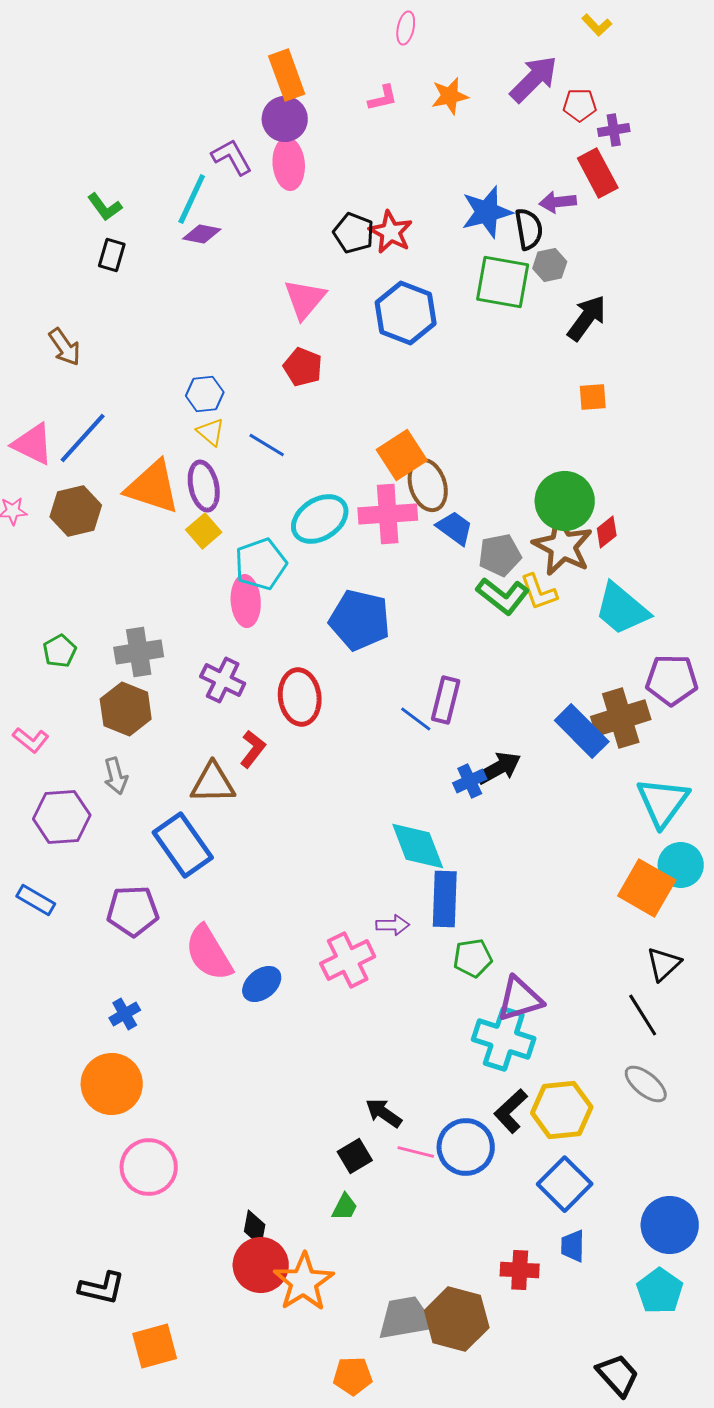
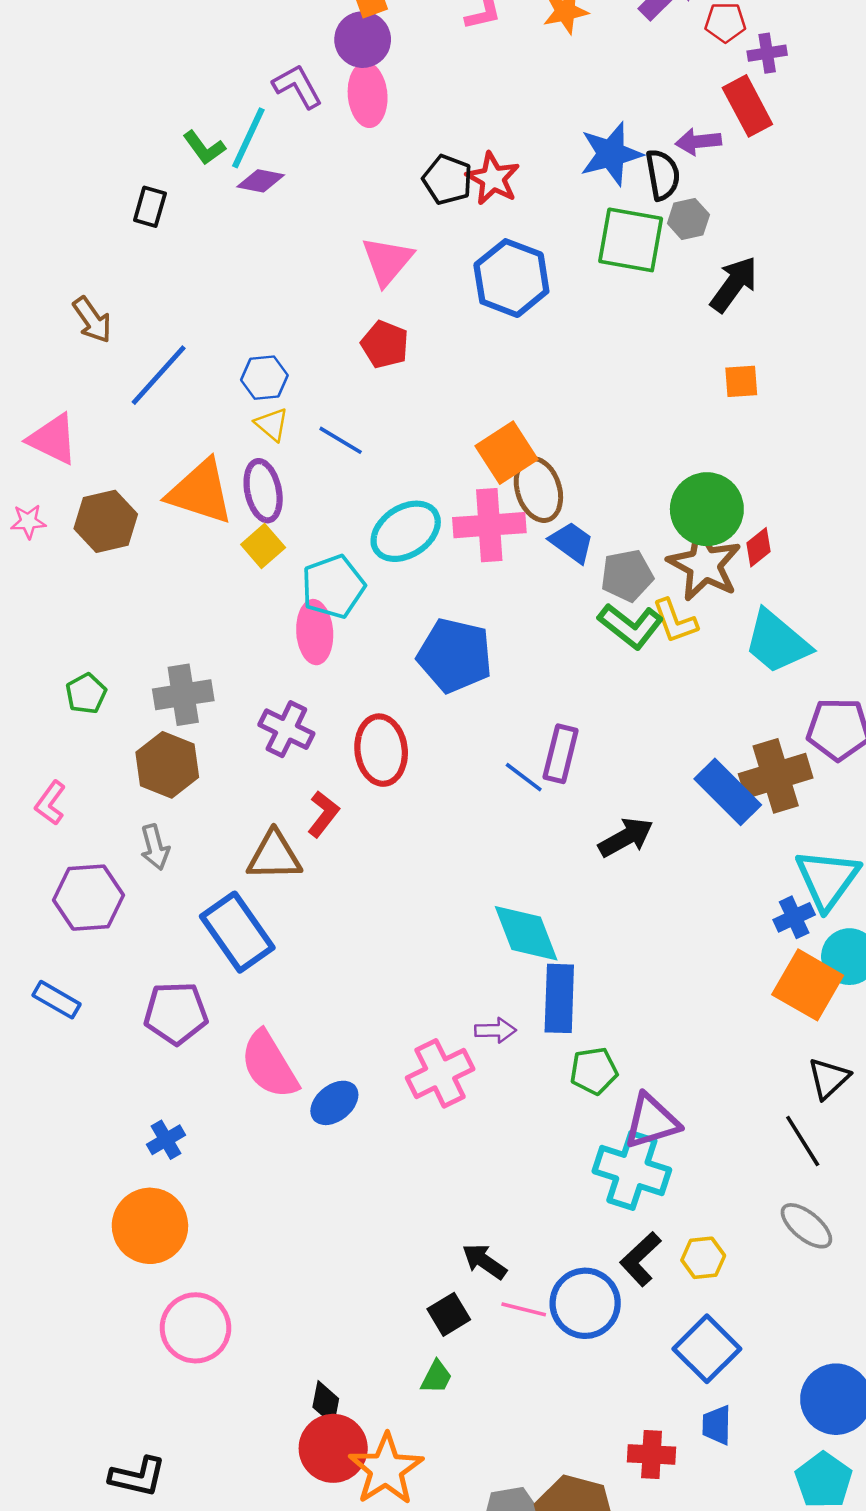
green L-shape: (105, 207) -> (204, 148), moved
blue line: (83, 438) -> (159, 375), moved
pink L-shape: (31, 740) -> (50, 803), turned 87
blue cross: (470, 781) -> (794, 917), moved
yellow hexagon: (562, 1110) -> (703, 1258), size x0.6

